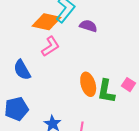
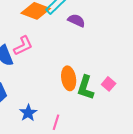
pink L-shape: (50, 46) -> (23, 46), moved

